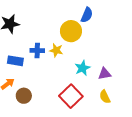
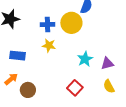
yellow star: (56, 50) -> (49, 45), moved
blue cross: (37, 51) -> (48, 24), moved
red square: (71, 96) -> (75, 88), size x0.7

